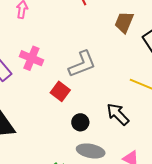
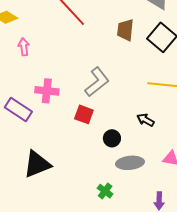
black arrow: (118, 114) -> (146, 120), size x0.7

